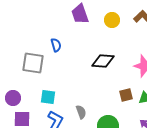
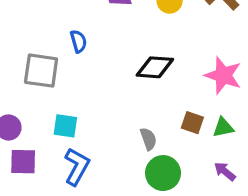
brown square: (126, 95) -> (192, 123), turned 32
gray semicircle: (81, 112) -> (148, 139), moved

